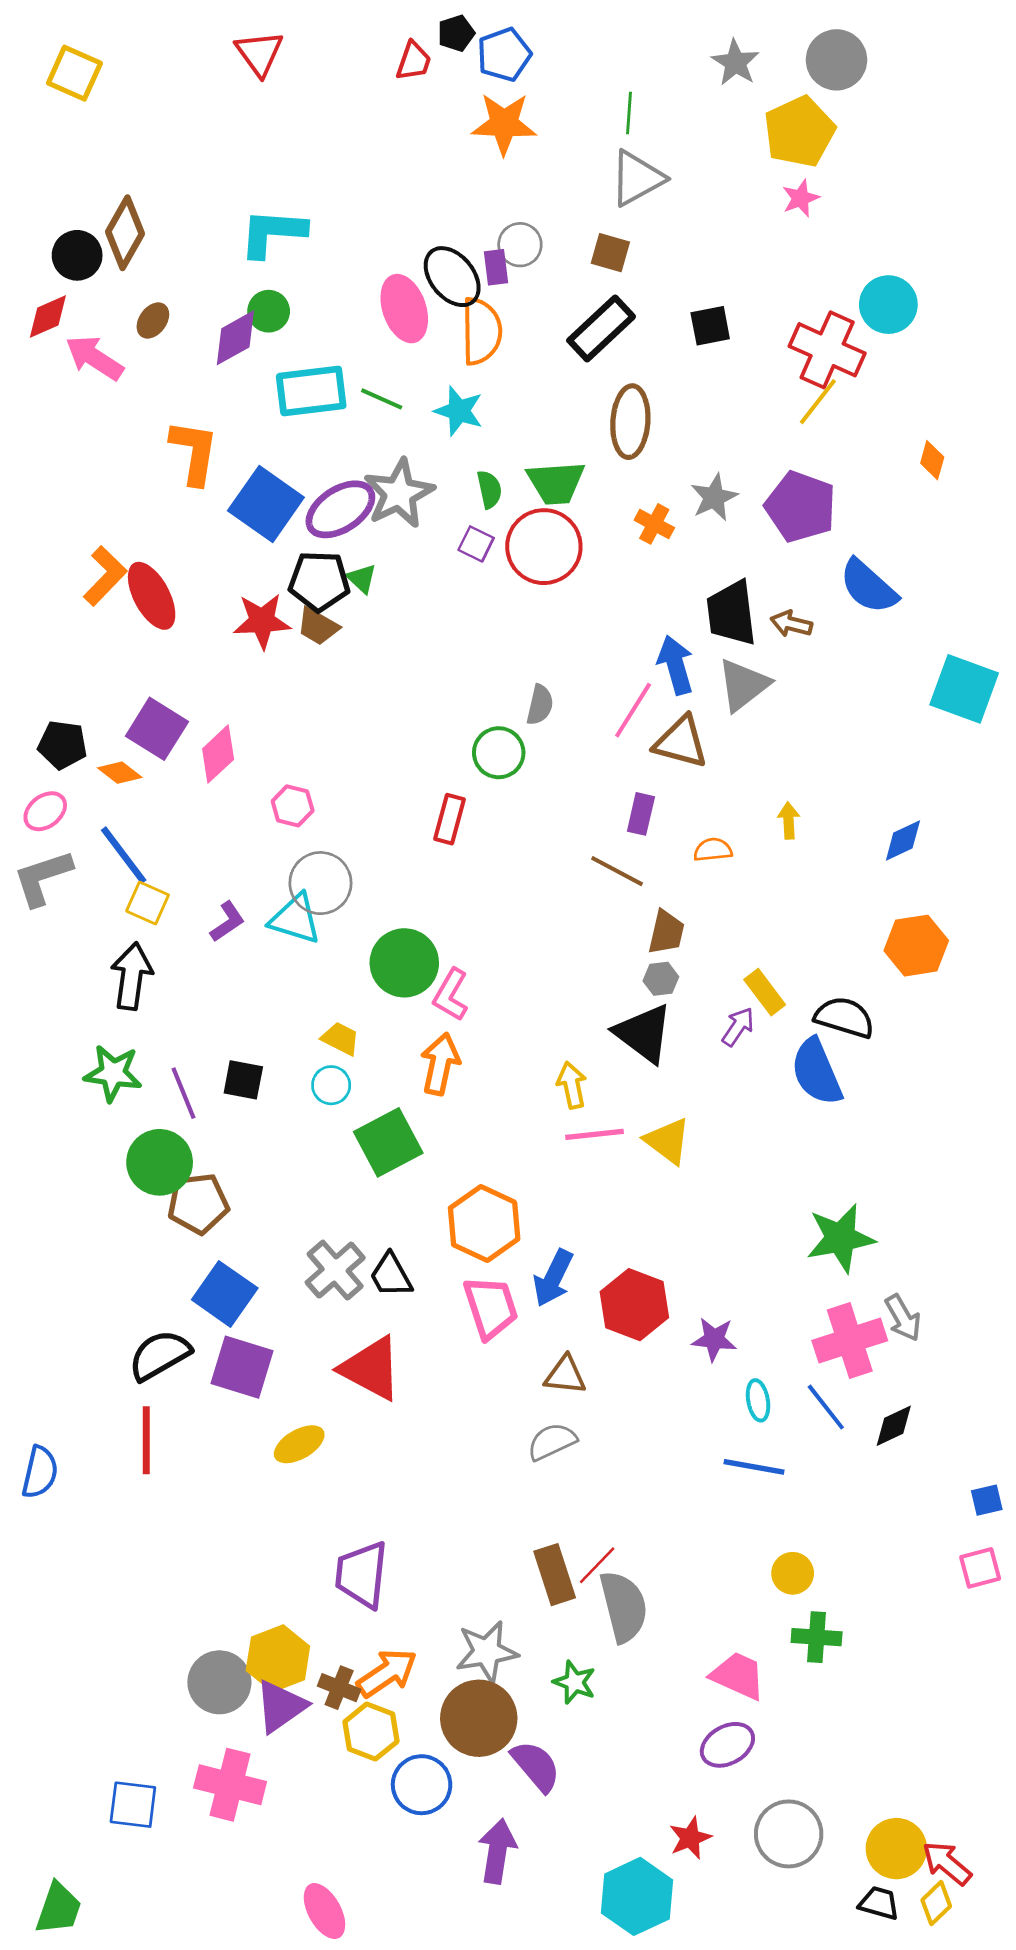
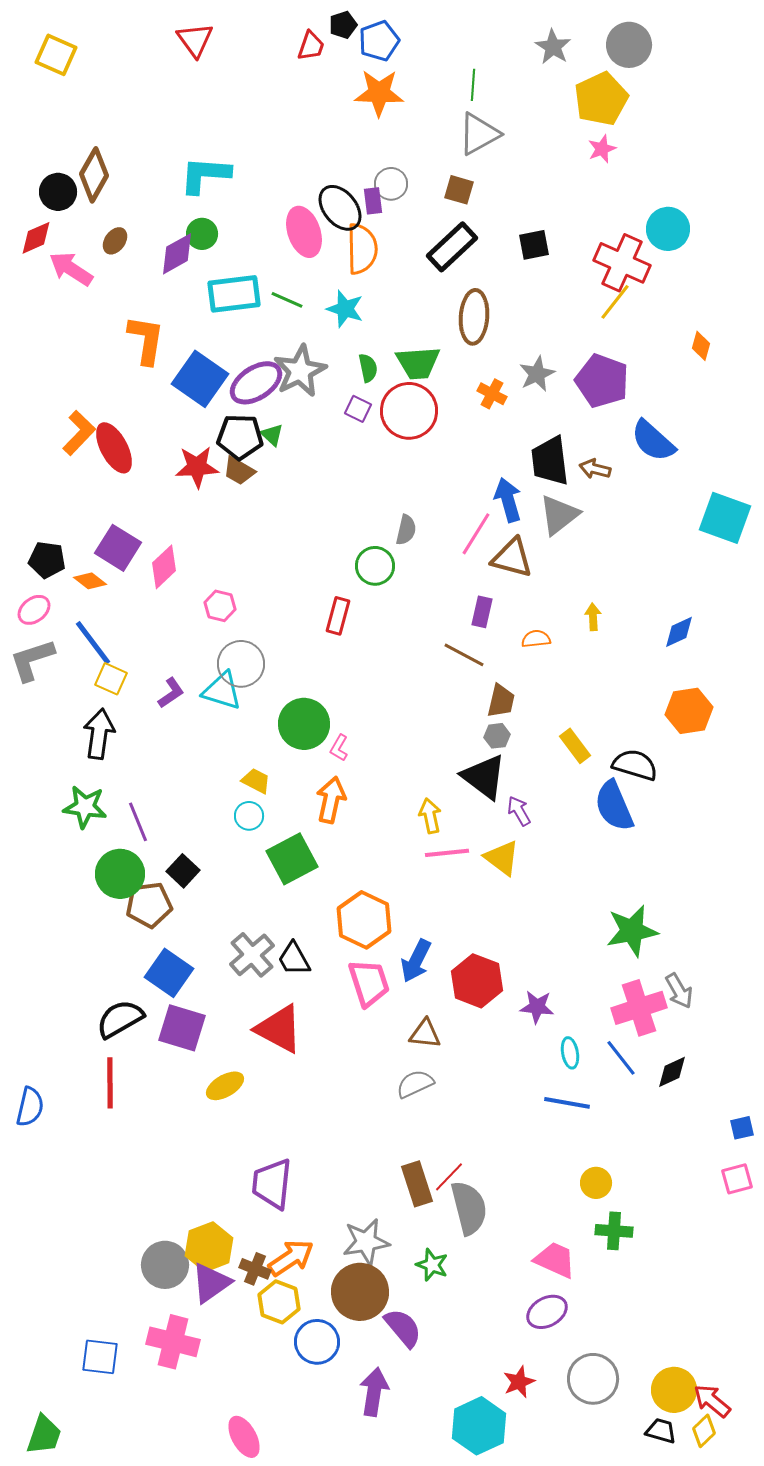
pink L-shape: (451, 995) -> (339, 748), size x0.7
purple arrow: (738, 1027) -> (519, 811), moved, turned -64
black square: (243, 1080) -> (183, 871), moved, turned 32

